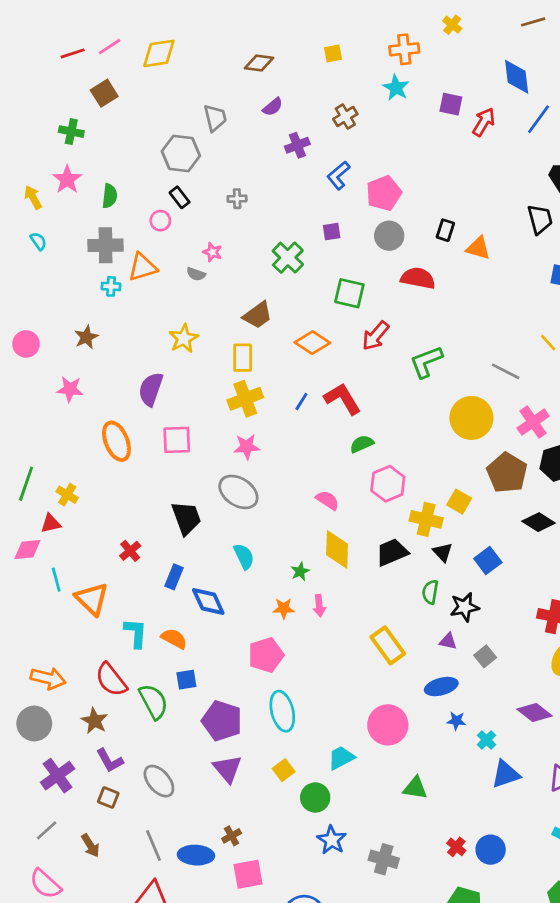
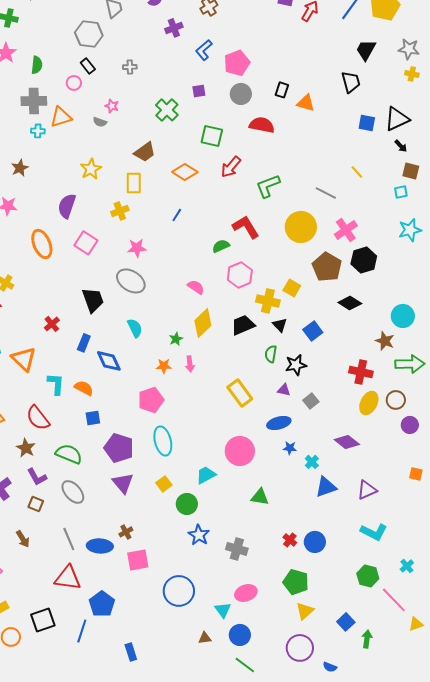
yellow cross: (245, 399) -> (120, 211), moved, size x0.7
red L-shape: (343, 399) -> (246, 227), moved
pink square: (177, 440) -> (86, 243), turned 35
yellow diamond: (337, 549) -> (203, 323), turned 44
green semicircle: (153, 702) -> (69, 454), moved, turned -40

